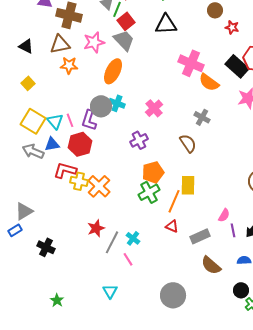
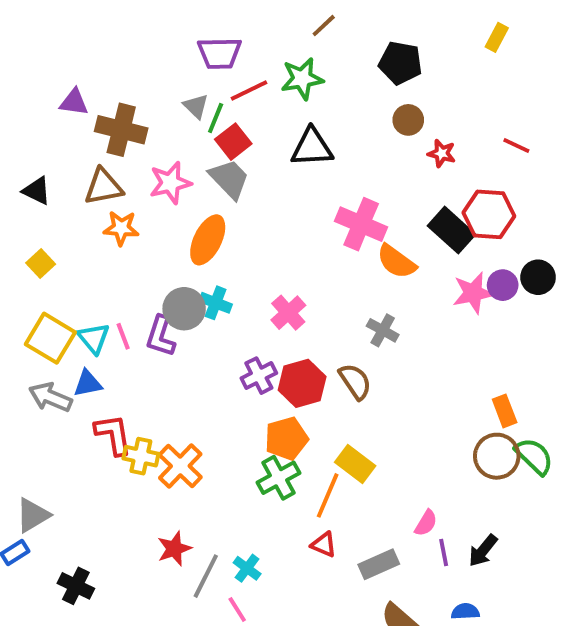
red hexagon: (80, 144) -> (302, 383), moved
red L-shape: (65, 170) -> (113, 435), turned 65
yellow rectangle: (188, 185) -> (355, 464), turned -54

